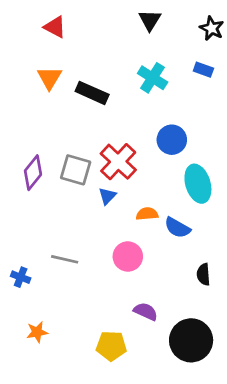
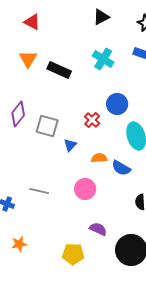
black triangle: (150, 20) -> (101, 17), turned 30
red cross: (118, 162) -> (92, 120), moved, size x0.6
purple diamond: (33, 173) -> (18, 114), moved

